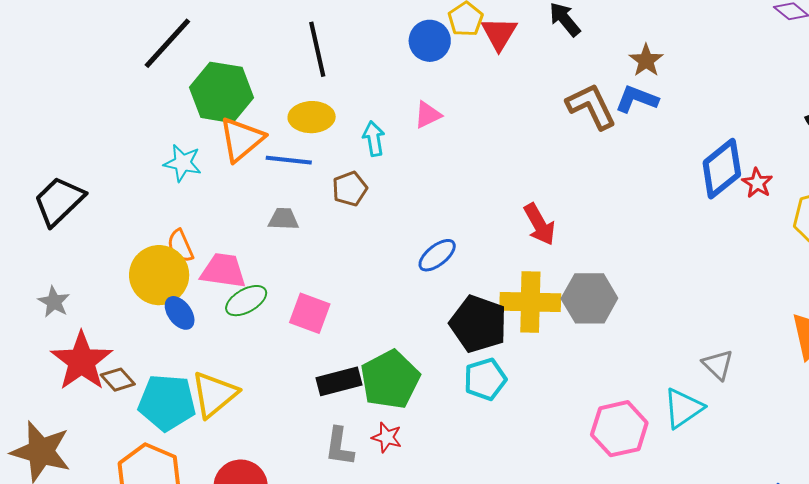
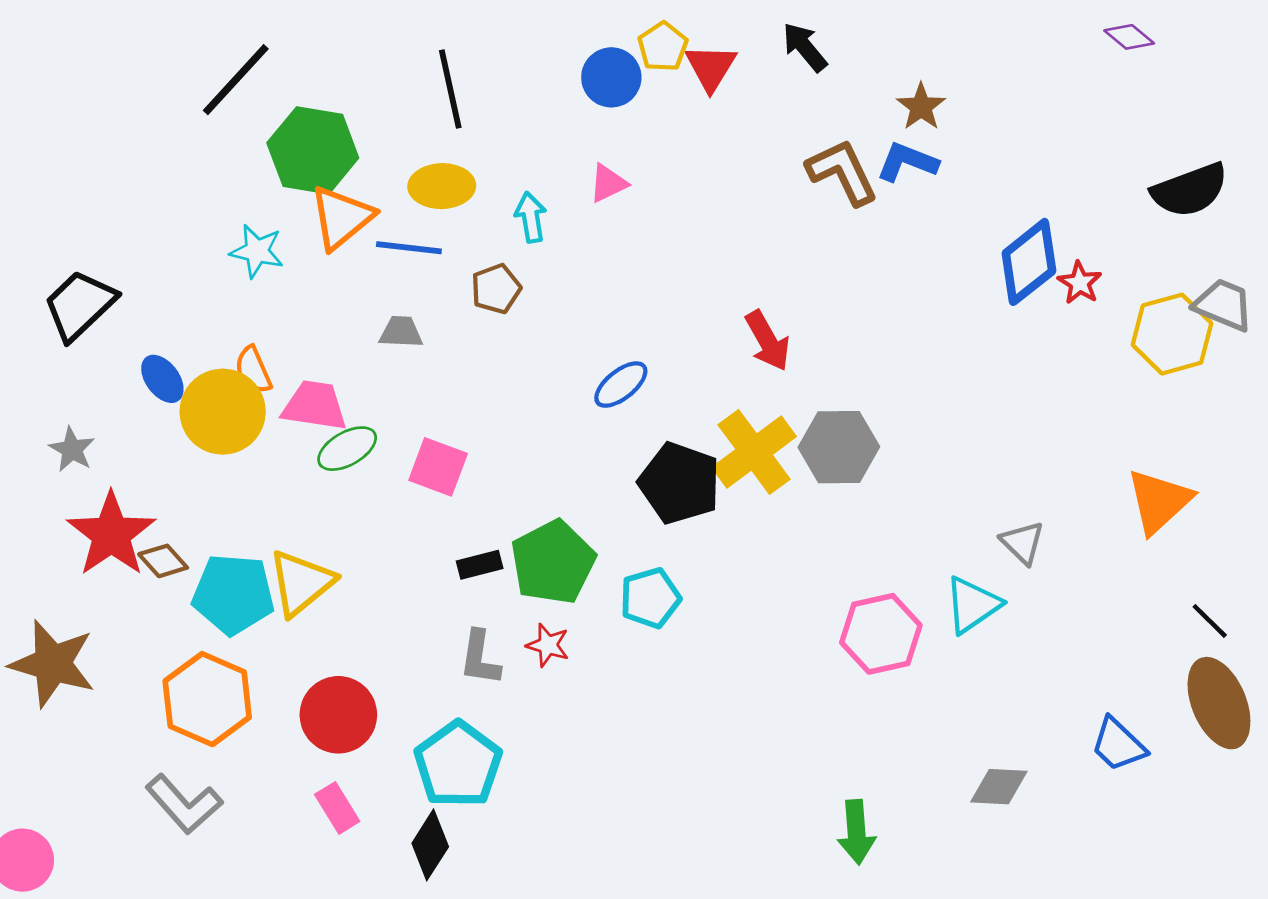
yellow cross: (530, 302) -> (754, 452), turned -38
blue ellipse: (180, 313) -> (162, 379), moved
cyan pentagon: (485, 379) -> (650, 598), moved
black rectangle: (339, 381) -> (480, 565), size x0.7

